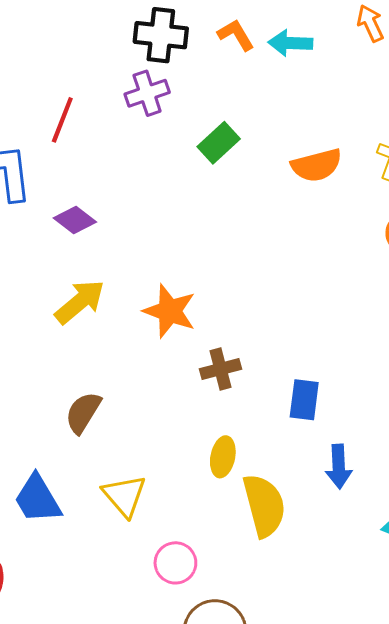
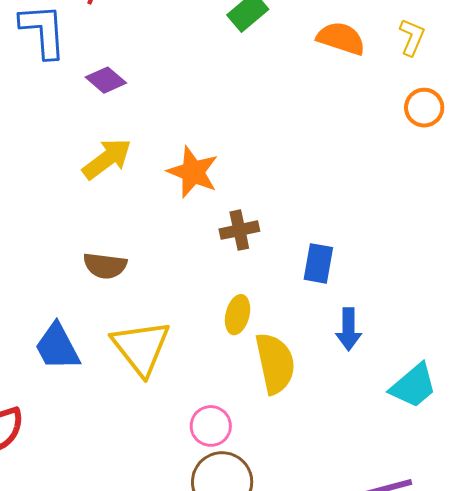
orange semicircle: (317, 165) -> (341, 38), turned -150
brown semicircle: (83, 413) -> (105, 266), turned -117
yellow triangle: (124, 496) -> (141, 348), size x1.4
pink circle: (175, 563) -> (211, 426), moved

